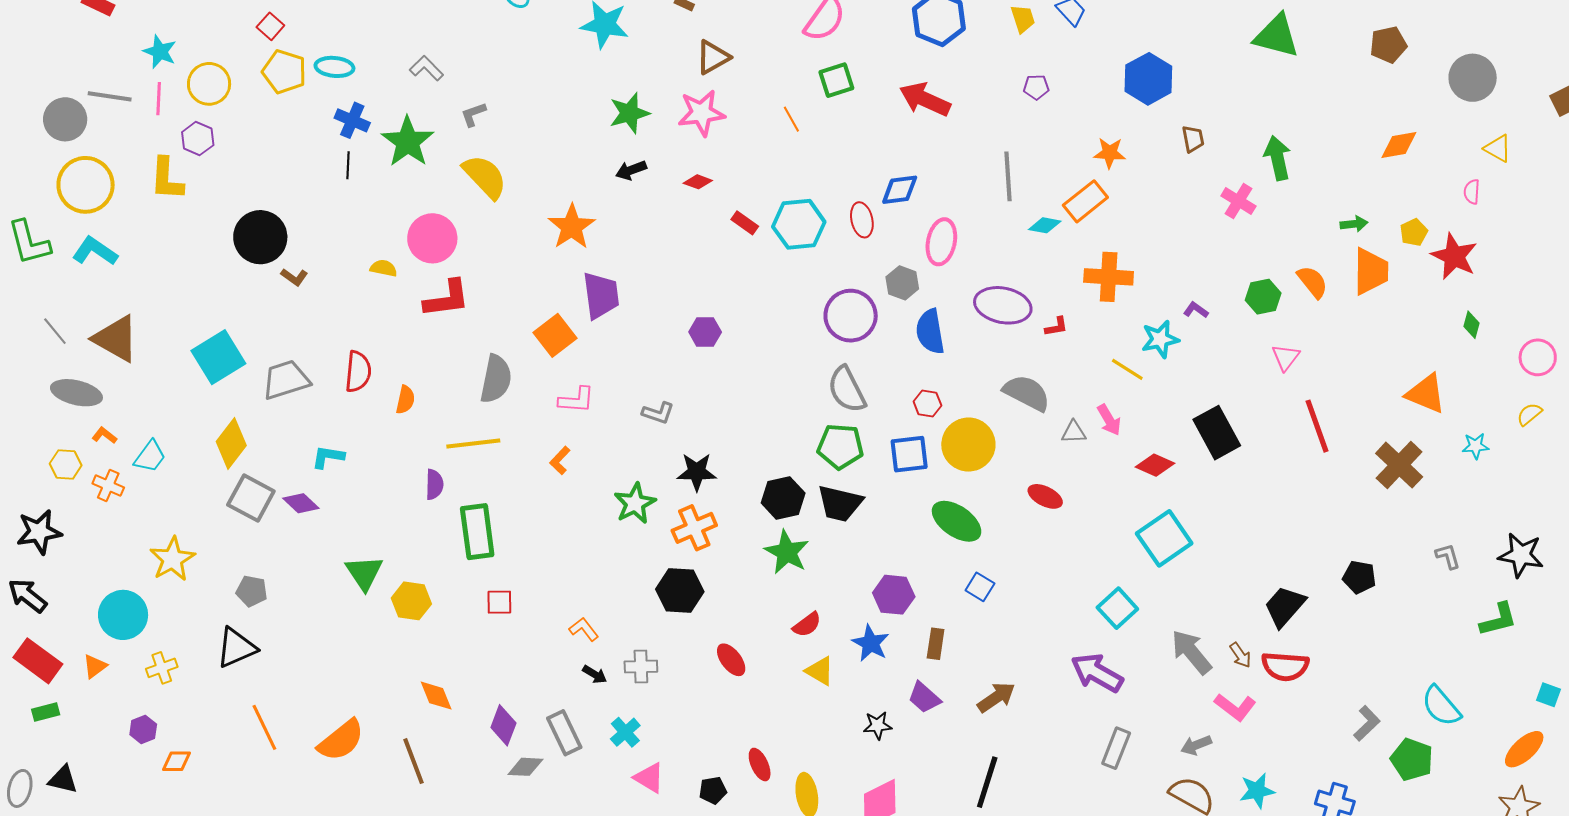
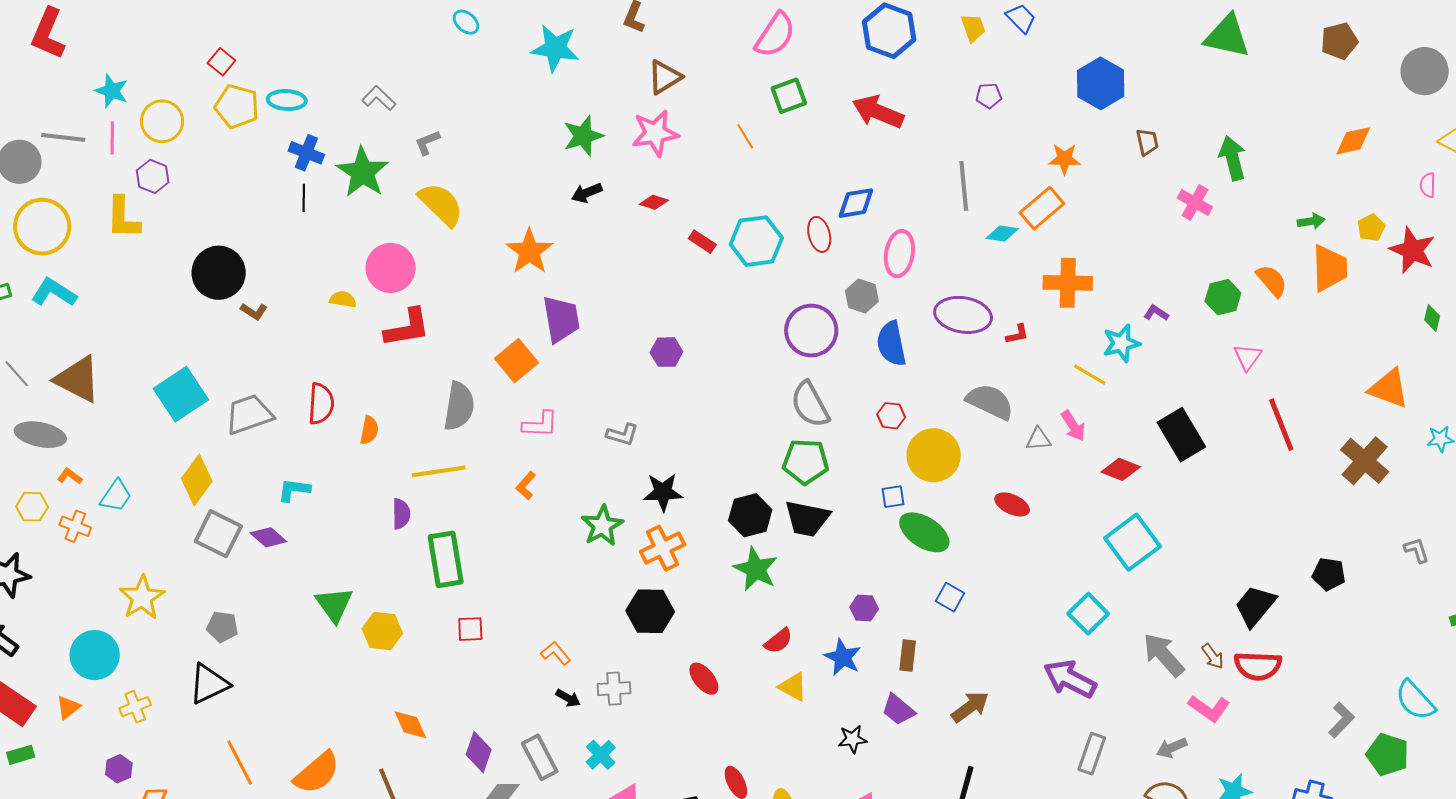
blue square: (909, 454) -> (893, 497), moved, size x0.6
purple hexagon: (894, 595) -> (864, 608), size x0.7

